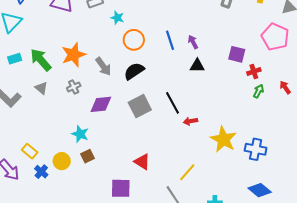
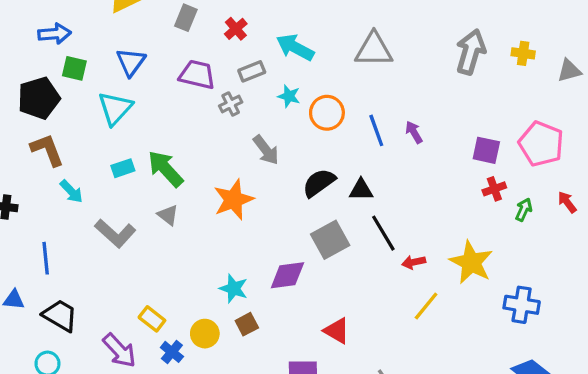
pink pentagon: (275, 37) -> (541, 144), moved
orange circle: (134, 40) -> (327, 113), moved
orange star: (74, 55) -> (233, 200), moved
gray arrow: (103, 66) -> (266, 150), moved
black triangle: (197, 66) -> (361, 190), moved
red cross: (254, 71) -> (494, 189), moved
gray cross: (74, 87) -> (231, 104), moved
purple diamond: (101, 104) -> (287, 275), moved
yellow star: (223, 139) -> (471, 262), moved
yellow line: (187, 172) -> (426, 306), moved

